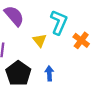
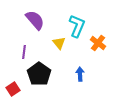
blue arrow: (49, 73) -> (80, 74), moved

